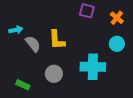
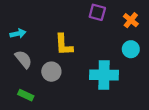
gray semicircle: (33, 44) -> (23, 59), moved
gray circle: (54, 74) -> (51, 72), moved

